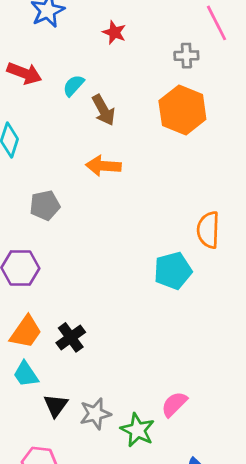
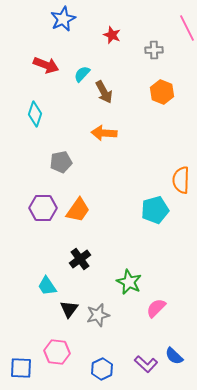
gray cross: (186, 56) -> (154, 50), moved
orange hexagon: (182, 110) -> (162, 92), size x0.7
orange trapezoid: (26, 332) -> (78, 210), moved
green star: (137, 430) -> (129, 282), moved

